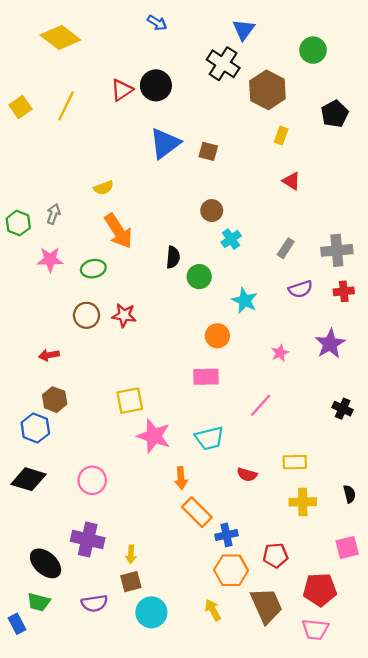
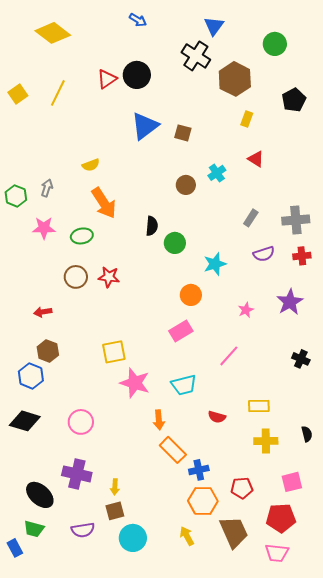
cyan cross: (231, 239) -> (217, 173), moved
cyan star: (245, 300) -> (215, 264), turned 30
pink rectangle: (206, 377) -> (181, 331), turned -30
pink square: (347, 547) -> (292, 482), moved

